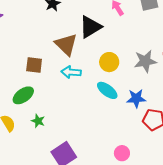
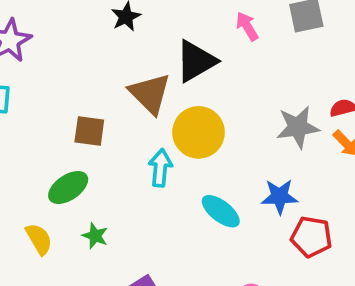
yellow circle: (109, 62) -> (199, 132), moved, size x1.4
cyan arrow: (71, 72) -> (160, 168), moved, turned 90
cyan ellipse: (107, 90) -> (221, 211), moved

